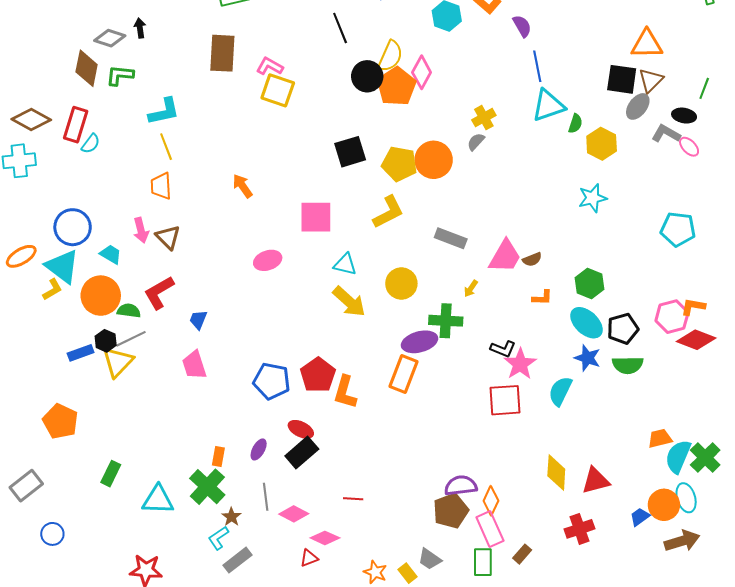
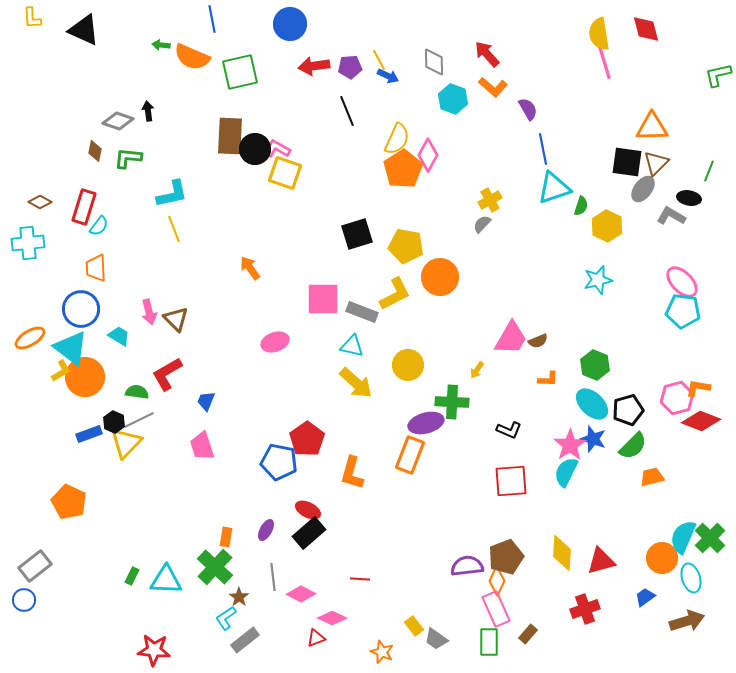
brown diamond: (87, 68) -> (95, 151), size x0.6
black circle: (367, 76) -> (255, 149), moved
brown diamond: (31, 120) -> (40, 202), size x0.6
pink ellipse: (689, 147) -> (682, 282), moved, size x1.6
orange circle: (434, 160) -> (440, 277), moved
orange trapezoid: (161, 186) -> (96, 268), moved
gray rectangle: (451, 238) -> (362, 312), moved
orange circle: (101, 296) -> (85, 377), moved
pink star: (520, 364) -> (570, 445), moved
green semicircle: (628, 365) -> (633, 446), turned -44
red pentagon: (318, 375) -> (307, 439), moved
orange trapezoid: (660, 438) -> (652, 477), moved
green rectangle: (111, 474) -> (132, 576), moved, size x0.7
orange circle: (664, 505) -> (662, 558), moved
brown pentagon: (451, 511) -> (506, 557), moved
blue circle: (52, 534) -> (24, 600), moved
yellow rectangle: (407, 573) -> (414, 626), moved

